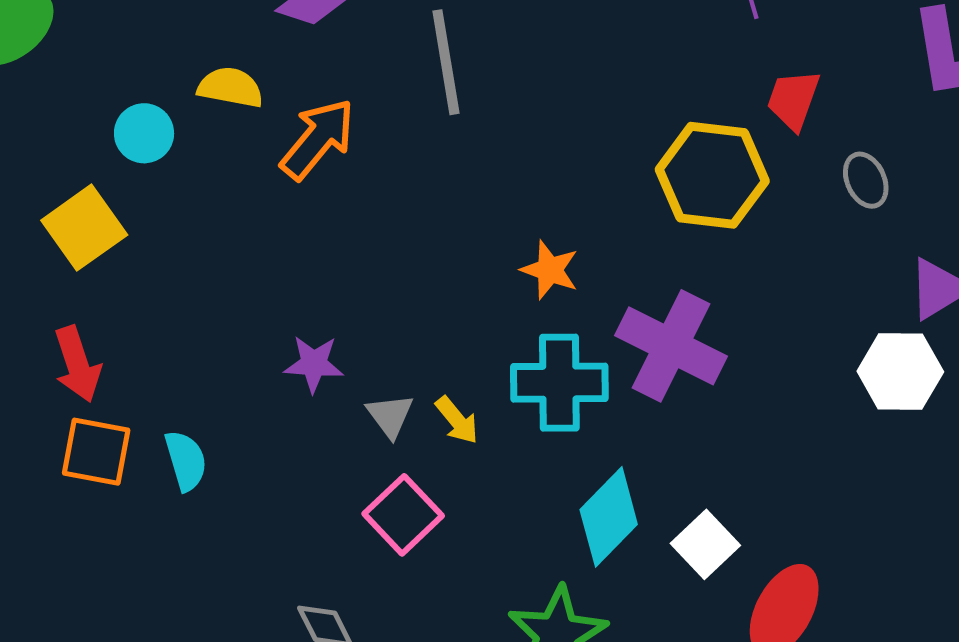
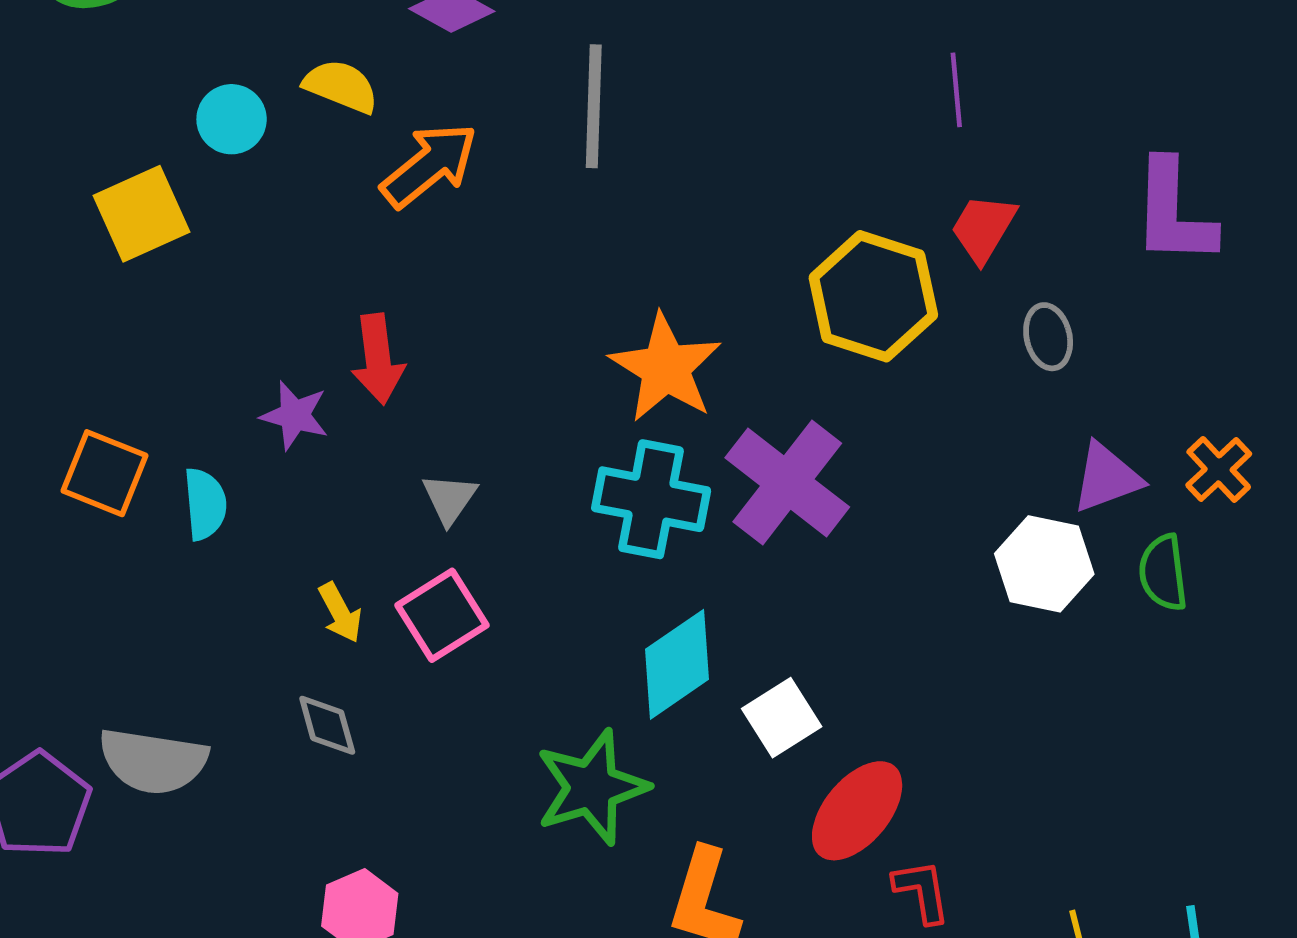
orange star: (550, 270) -> (666, 368), size x1.6
red arrow: (77, 364) -> (378, 359), moved
purple star: (314, 364) -> (295, 415), moved
yellow arrow: (457, 420) -> (340, 613), moved

